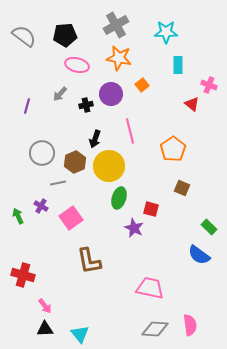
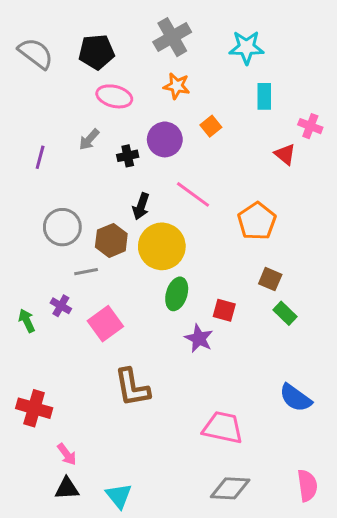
orange star: (119, 58) -> (177, 86), size x0.7
pink line: (130, 131) -> (193, 194), turned -40
green rectangle: (209, 227) -> (285, 313), moved
blue semicircle: (199, 255) -> (295, 398), moved
pink semicircle: (190, 325) -> (307, 485), moved

